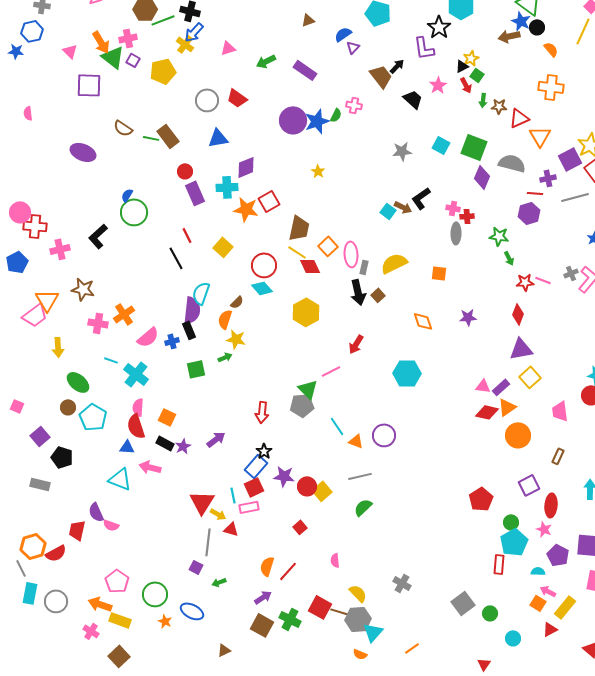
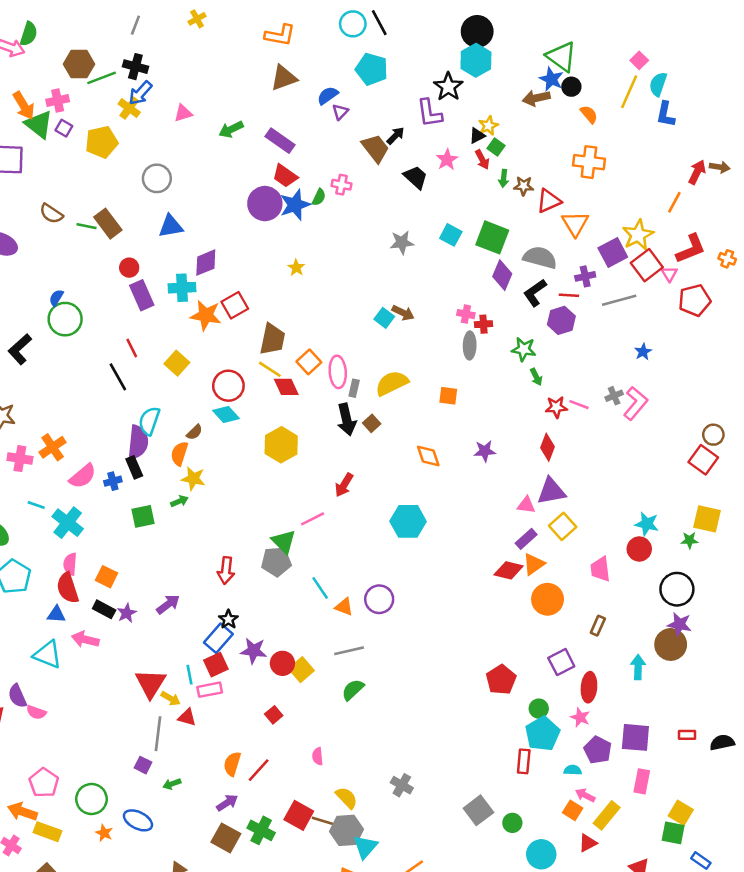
brown triangle: (308, 20) -> (284, 78), size x1.6
red trapezoid: (237, 98) -> (285, 176), moved
black L-shape: (421, 198) -> (535, 293), moved
pink triangle: (483, 386) -> (526, 505), moved
cyan circle: (513, 638) -> (541, 854), size x1.5

